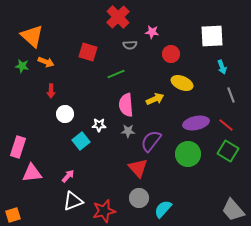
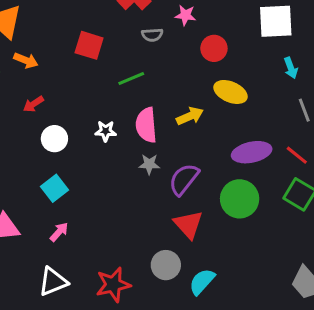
red arrow: (51, 91) -> (33, 104), turned 56
white star: (99, 125) -> (106, 131), moved
cyan square: (81, 141) -> (54, 188), moved
red triangle: (138, 168) -> (188, 224), moved
white triangle: (73, 201) -> (53, 282), moved

